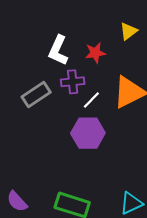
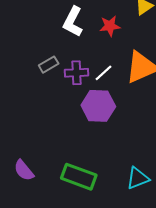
purple cross: (73, 82) -> (76, 73), moved
gray rectangle: (36, 94) -> (49, 65), size x0.7

